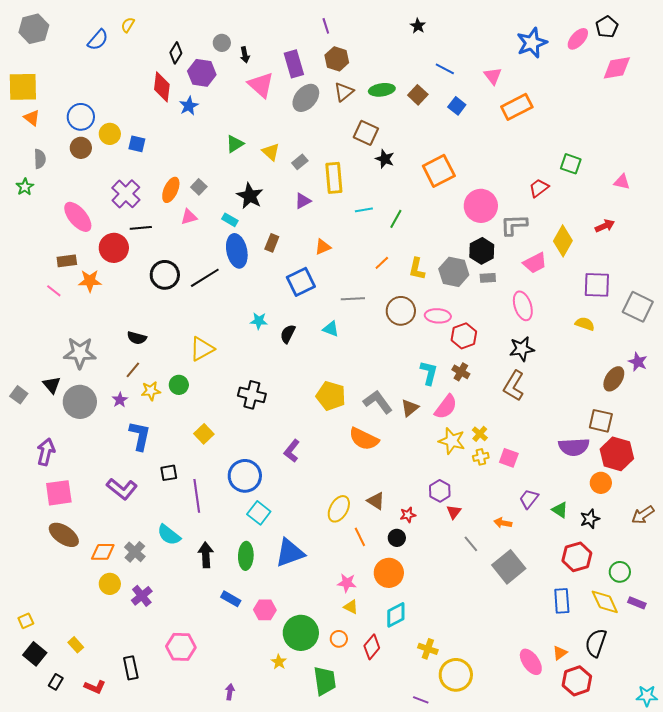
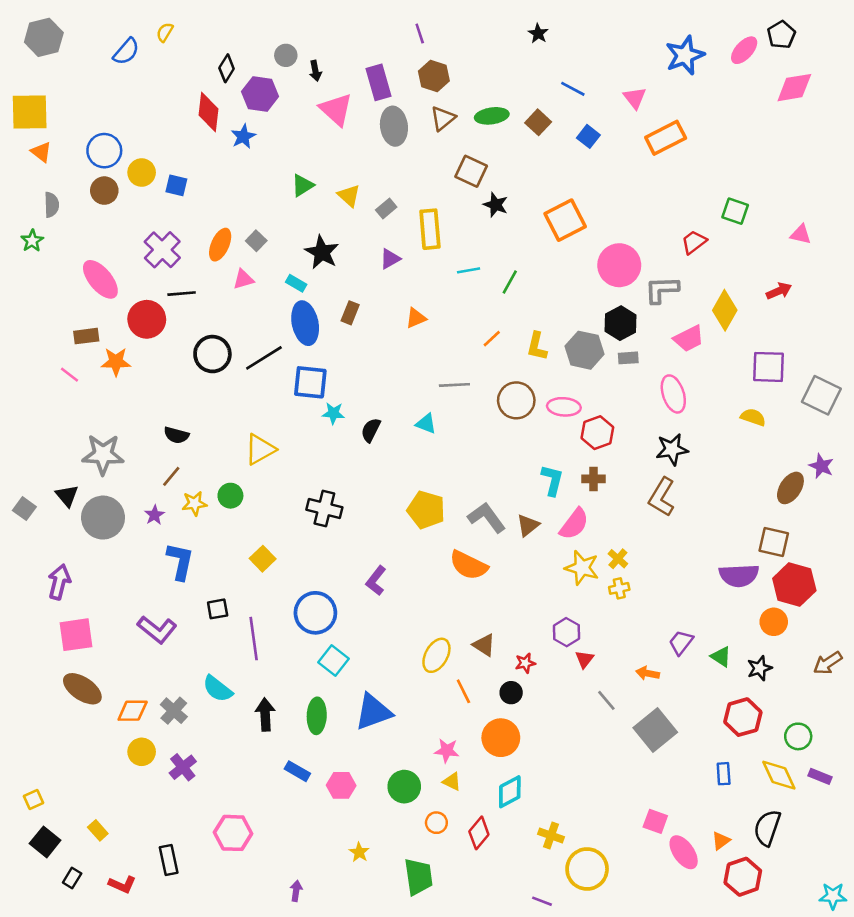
gray ellipse: (306, 98) -> (394, 126), turned -48
blue square: (301, 282) -> (310, 382), moved, turned 32
brown cross: (461, 372) -> (593, 479), turned -30
pink square: (509, 458) -> (655, 821), moved
blue rectangle: (562, 601) -> (724, 774), size x0.7
green circle: (301, 633) -> (404, 787), moved, size x0.7

